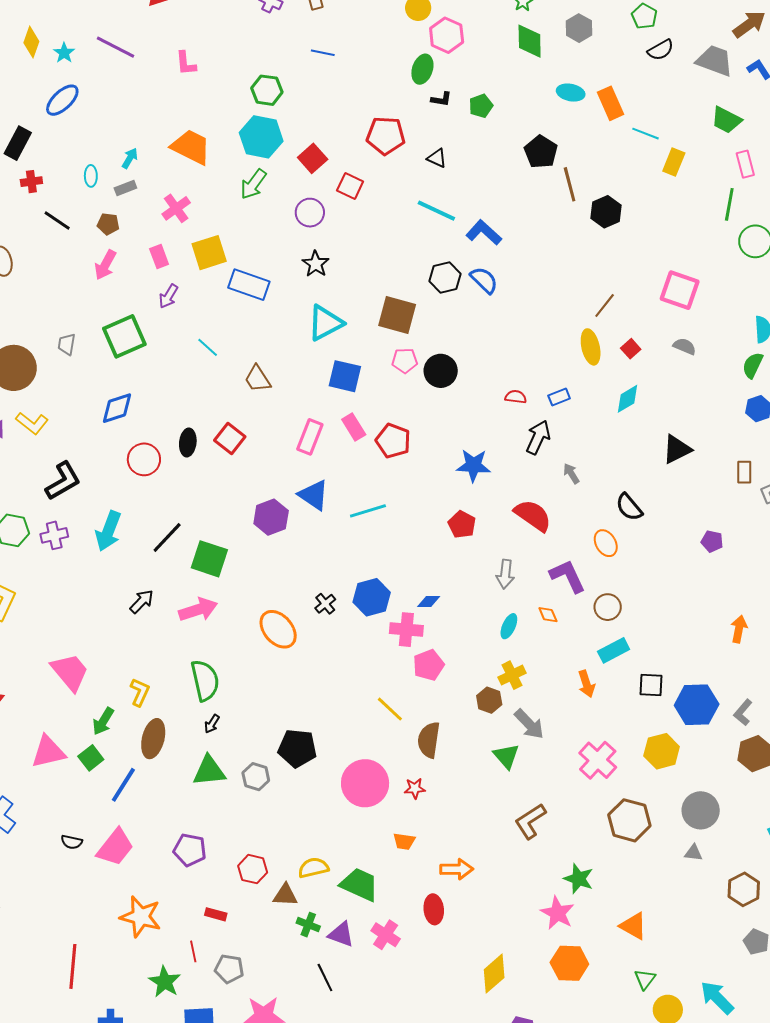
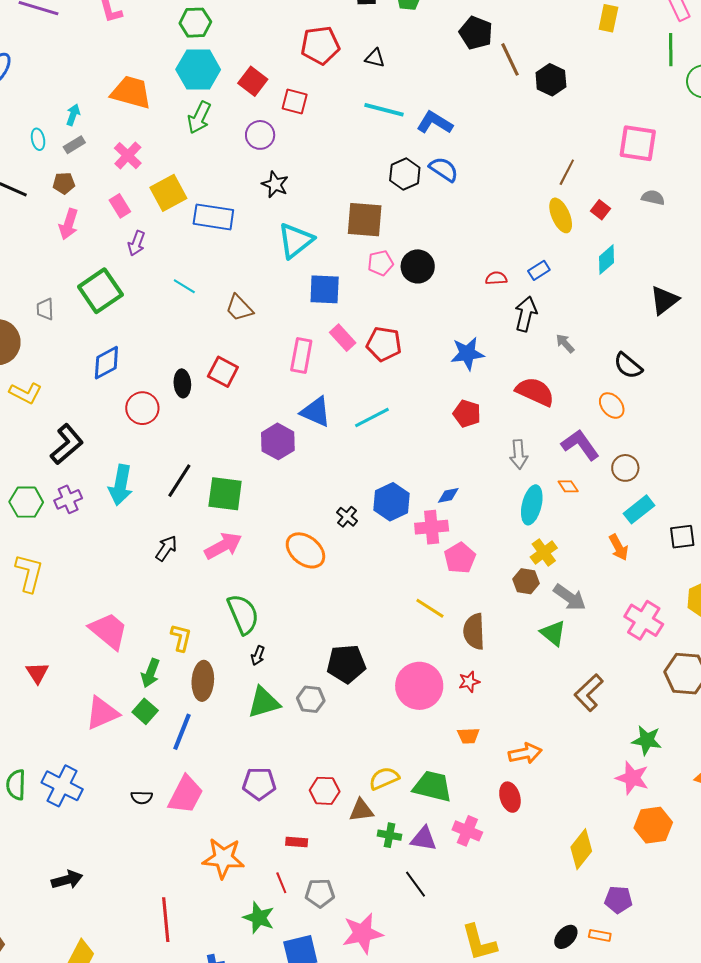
cyan ellipse: (509, 626) -> (532, 505), size x1.5

